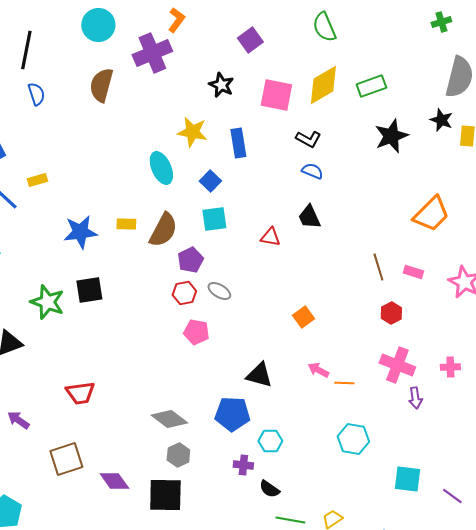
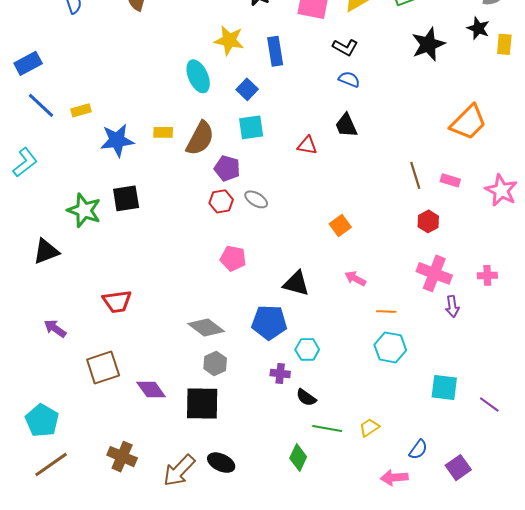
yellow rectangle: (37, 180) -> (81, 110), moved
purple pentagon: (190, 260) -> (227, 168), turned -30
pink pentagon: (196, 332) -> (233, 258), moved
orange line: (344, 383) -> (386, 311), moved

